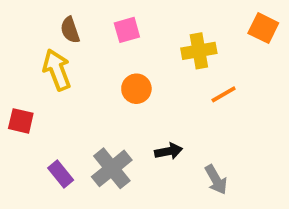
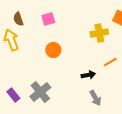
yellow cross: (199, 51) -> (99, 33), moved
orange line: (224, 94) -> (110, 62), moved
black arrow: (169, 151) -> (88, 75), moved

